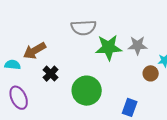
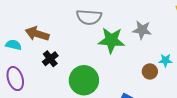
gray star: (138, 45) -> (142, 30), moved
brown arrow: (35, 51) -> (37, 34), turned 40

